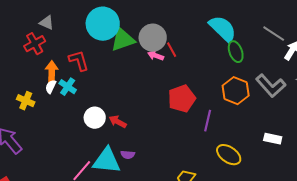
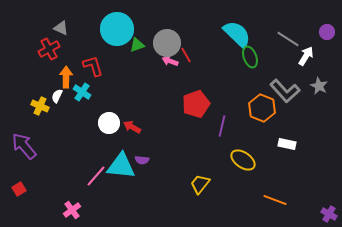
green triangle: (123, 40) -> (137, 45), size x0.6
white semicircle: (51, 87) -> (57, 96), moved
orange hexagon: (236, 91) -> (262, 108), moved

